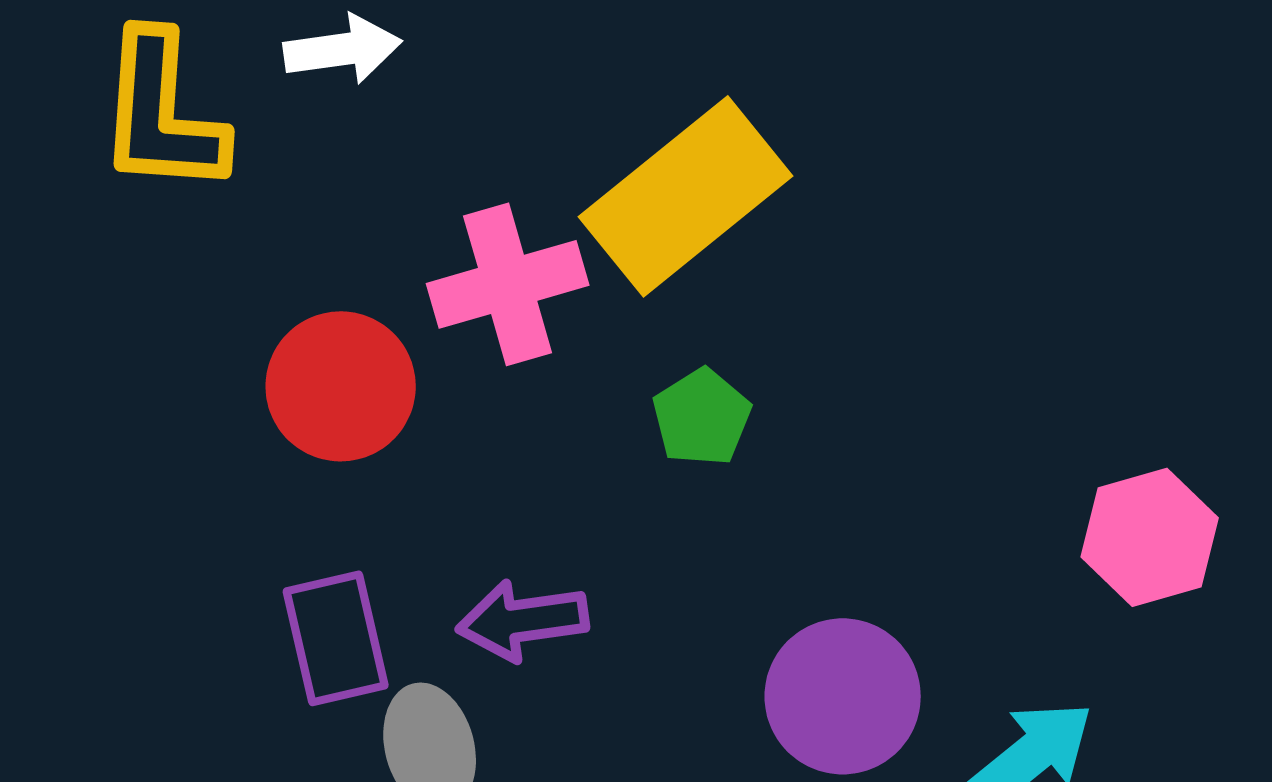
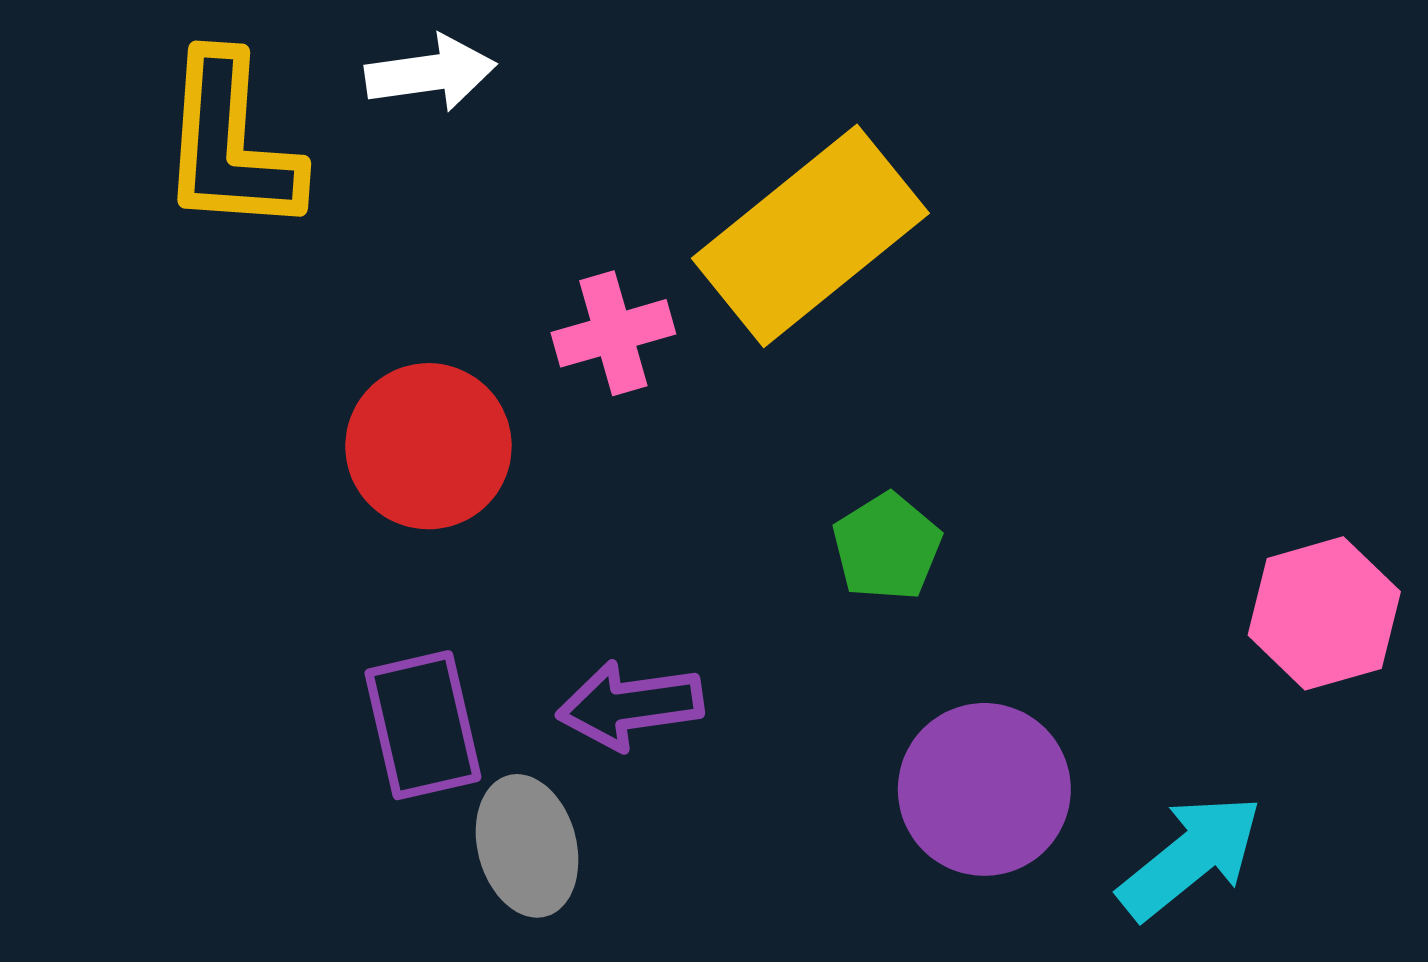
pink cross: (508, 284) -> (613, 333), size x0.7
green pentagon: (702, 417) -> (887, 547), moved

